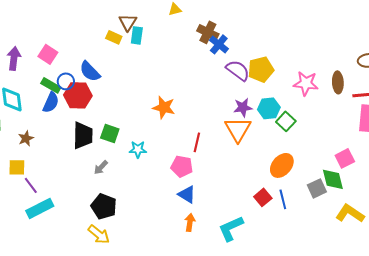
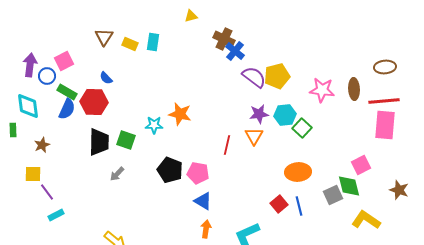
brown triangle: (128, 22) -> (104, 37), moved
pink square: (48, 54) -> (64, 61), turned 30
blue semicircle: (90, 71) -> (106, 78), size x0.6
blue circle: (66, 81) -> (47, 76), moved
orange triangle: (238, 129) -> (254, 136), size x0.7
red line: (197, 142) -> (227, 145), moved
cyan star: (138, 149) -> (154, 125), moved
orange ellipse: (282, 165) -> (298, 172), turned 45
black pentagon: (104, 206) -> (170, 170), moved
cyan rectangle: (40, 208) -> (56, 215), size x0.6

